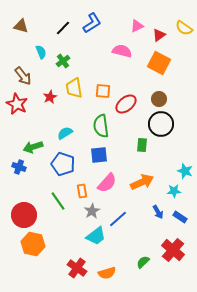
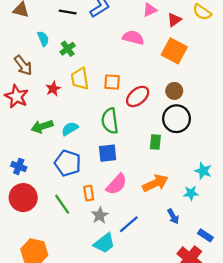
black line: (63, 28) -> (68, 12), turned 56
green arrow: (33, 147) -> (42, 126), moved
red circle: (24, 215) -> (23, 198), moved
blue rectangle: (180, 217) -> (205, 235), moved

